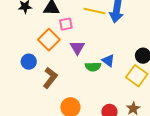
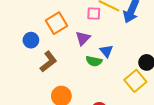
pink square: (66, 24) -> (94, 14), moved
blue triangle: (108, 61) -> (106, 51), moved

